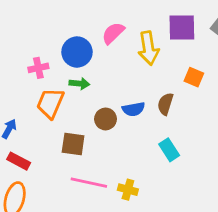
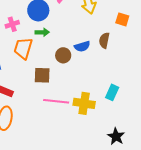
cyan rectangle: (169, 150) -> (112, 92), moved, turned 63
yellow cross: (128, 190) -> (84, 103), size x1.5

